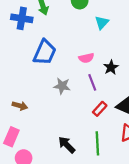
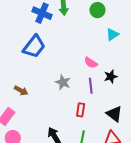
blue trapezoid: (45, 52) -> (34, 47), moved
pink semicircle: (86, 58) -> (91, 63), turned 32
red rectangle: (100, 109) -> (81, 110), moved, turned -48

